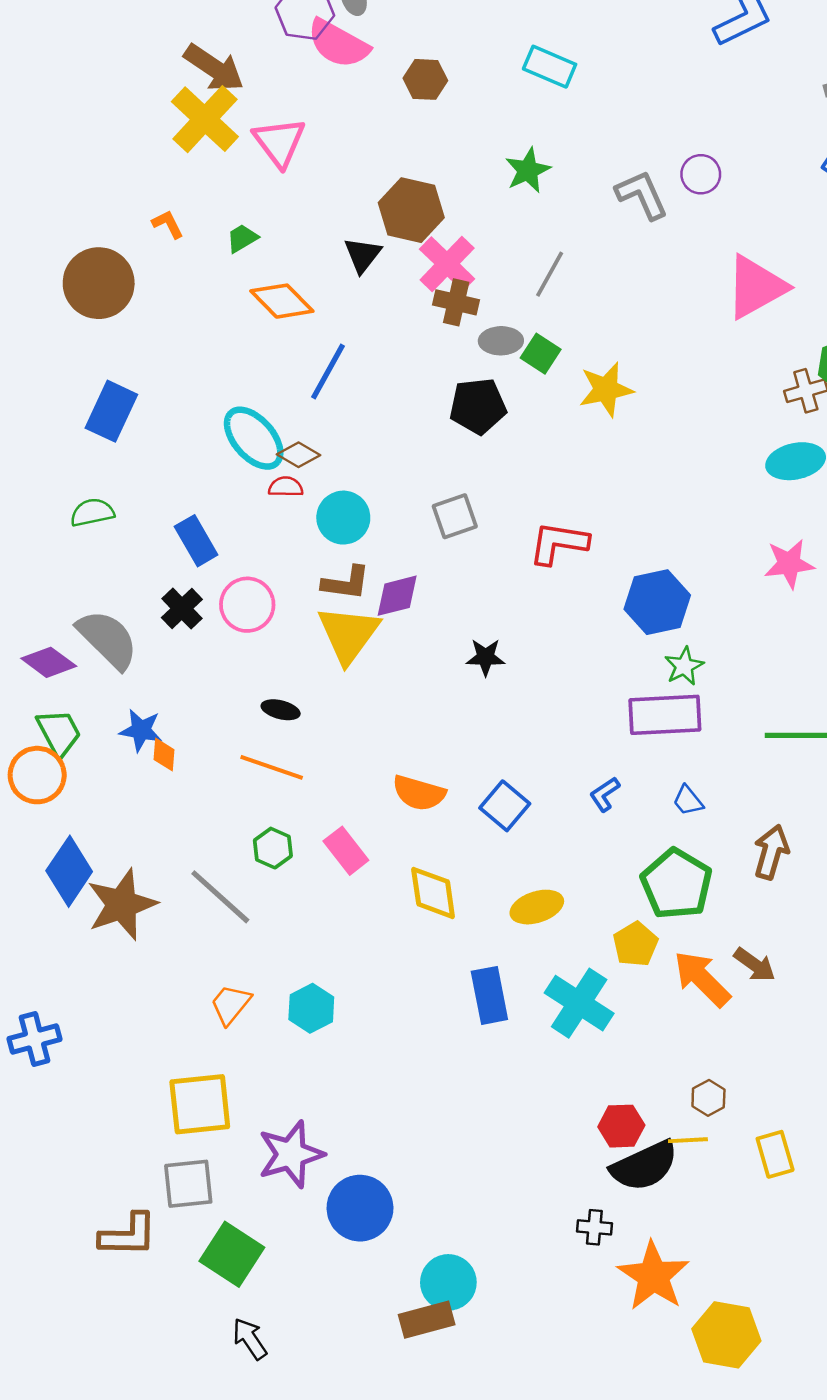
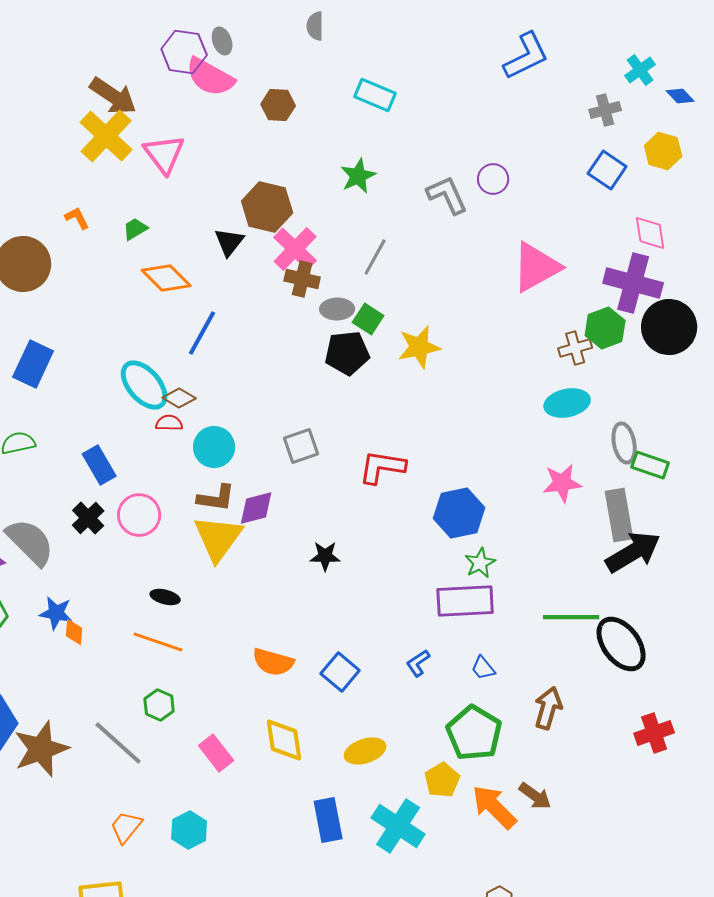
black pentagon: (478, 406) -> (347, 353), moved
pink rectangle: (346, 851) -> (216, 753), moved

